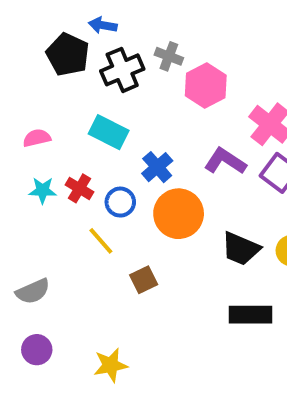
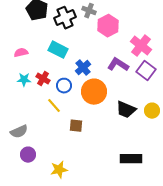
brown square: (144, 280) -> (76, 126), turned 32
black rectangle: (250, 315) -> (131, 159), moved
purple circle: (37, 350) -> (28, 155), moved

